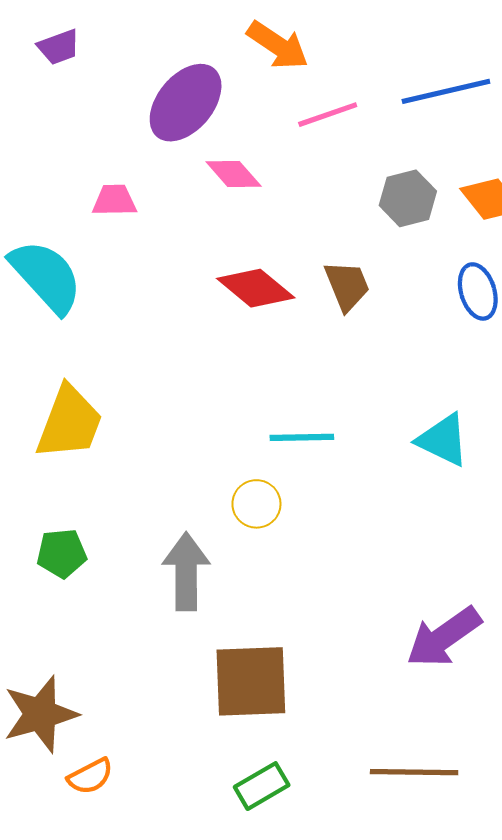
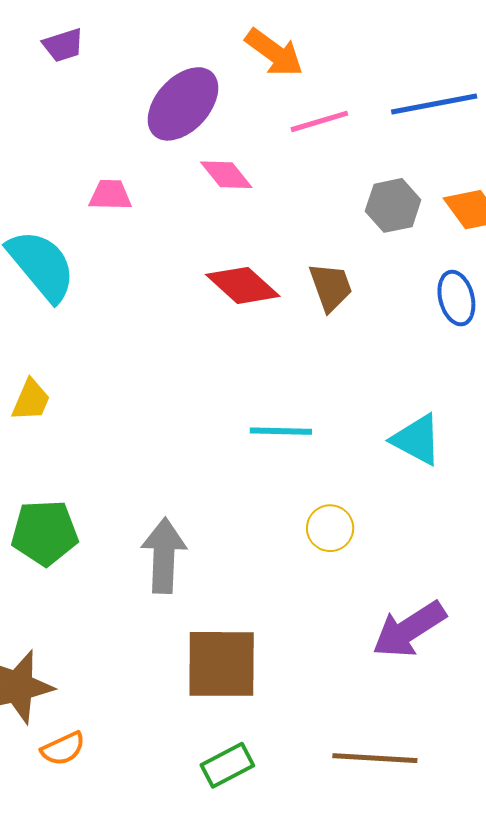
yellow trapezoid: (69, 423) -> (31, 400), moved, size x0.6
yellow circle: (256, 504) -> (330, 528), moved
green pentagon: (62, 553) -> (45, 533), size x1.4

